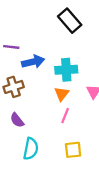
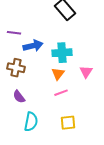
brown cross: (14, 87) -> (16, 68), turned 30
pink line: (65, 116) -> (61, 93), turned 48

